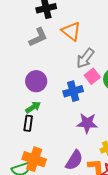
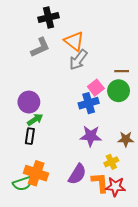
gray arrow: (85, 58) -> (78, 60), moved
purple circle: (36, 81) -> (29, 102), moved
blue cross: (73, 91) -> (89, 103), moved

